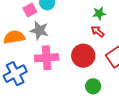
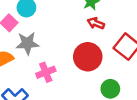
pink cross: (47, 58) -> (46, 72), size x0.7

